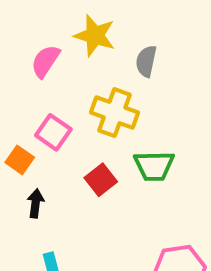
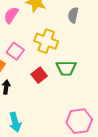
gray semicircle: (146, 61) -> (73, 15), moved

